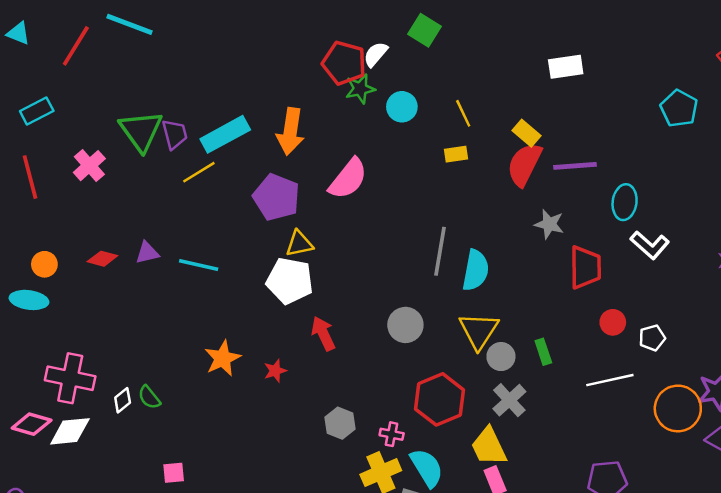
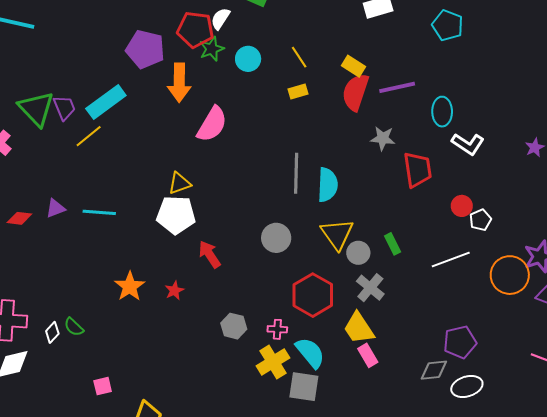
cyan pentagon: (679, 108) -> (448, 25), moved
orange arrow: (290, 131) -> (179, 83), moved
purple pentagon: (276, 197) -> (145, 49), moved
red circle: (613, 322) -> (462, 206), moved

